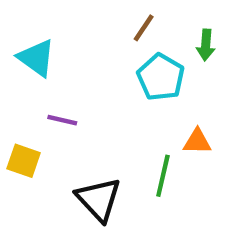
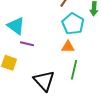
cyan triangle: (36, 58) -> (16, 26), moved
orange triangle: (197, 141) -> (68, 47), moved

